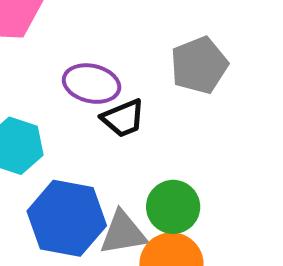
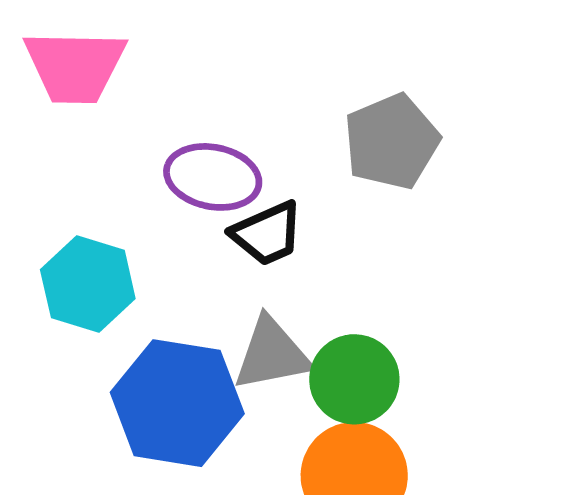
gray triangle: (123, 233) -> (272, 354), moved

